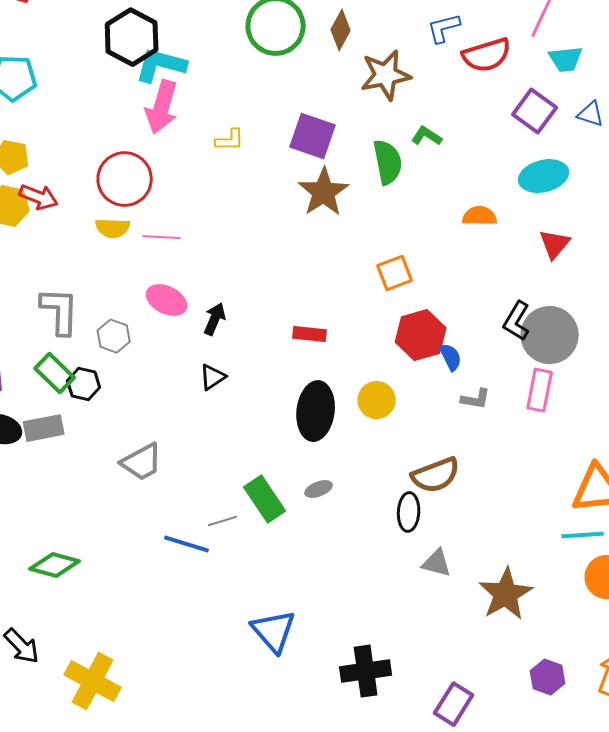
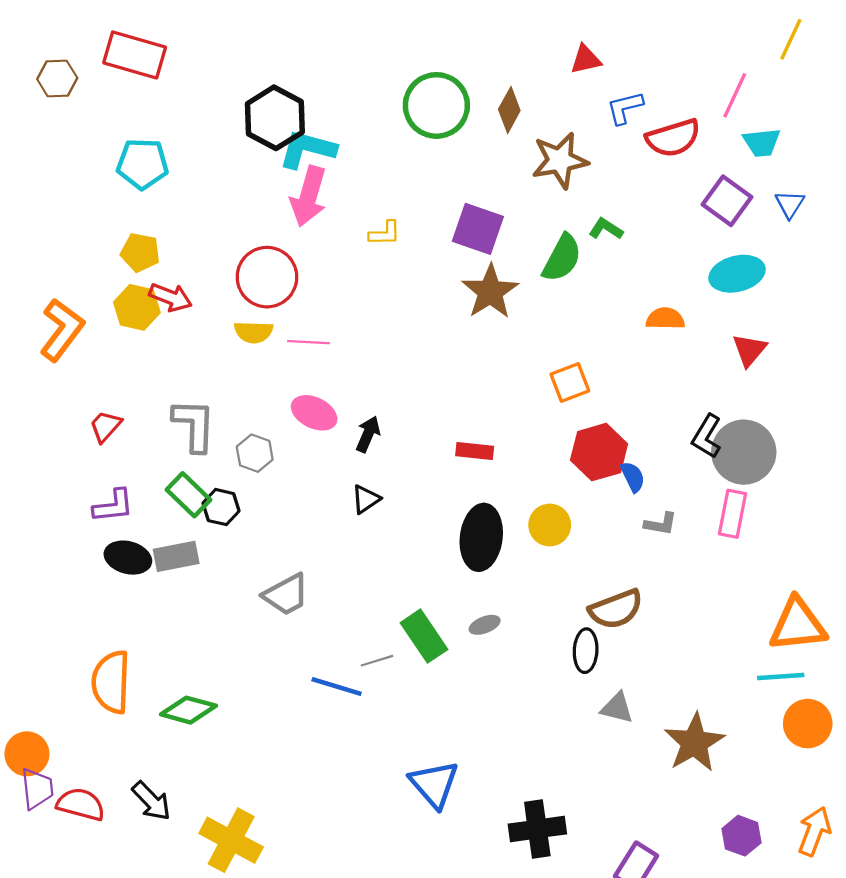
blue triangle: (591, 114) -> (790, 204), turned 44
green semicircle: (388, 162) -> (562, 258), turned 39

